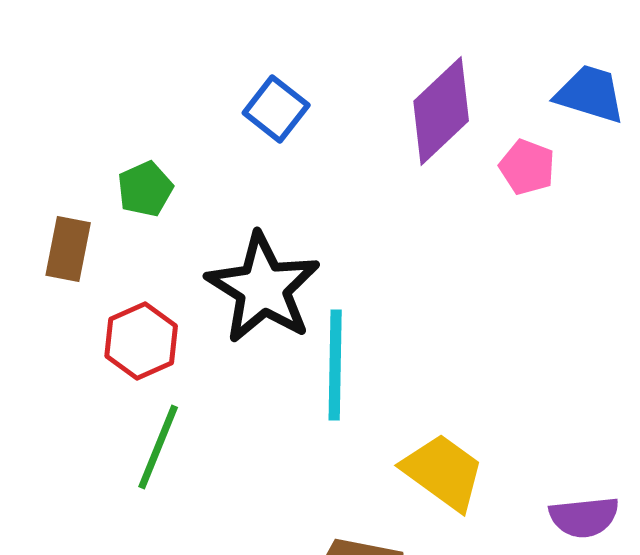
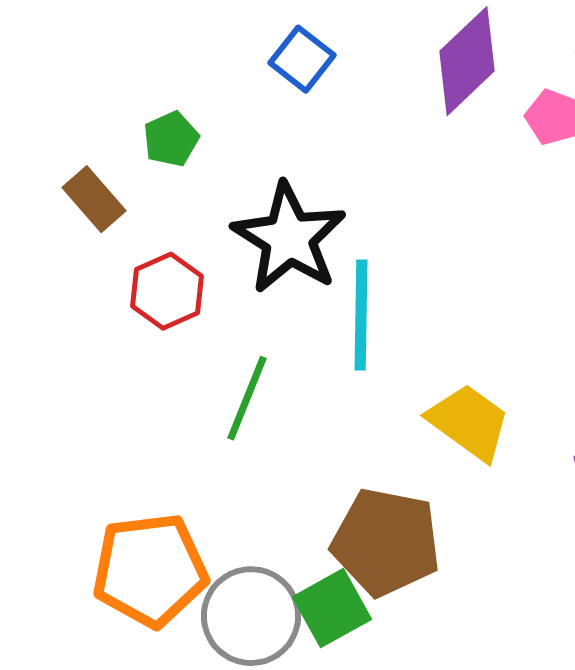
brown rectangle: (68, 249) -> (94, 199), turned -52
green line: (158, 447) -> (247, 398), moved

